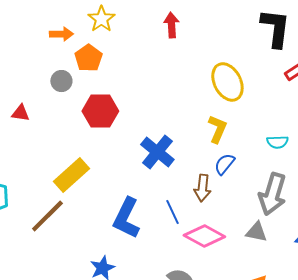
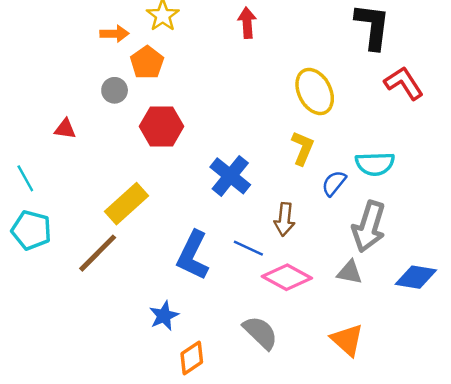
cyan semicircle: (277, 142) -> (375, 164), size x1.5
blue semicircle: (224, 164) -> (334, 183), moved
blue line: (172, 212) -> (248, 248), turned -40

